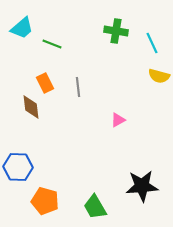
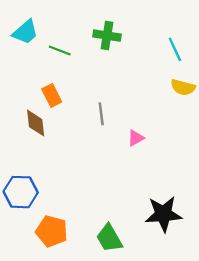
green cross: (116, 31) -> (107, 36), moved
gray line: (78, 87) -> (101, 114), moved

